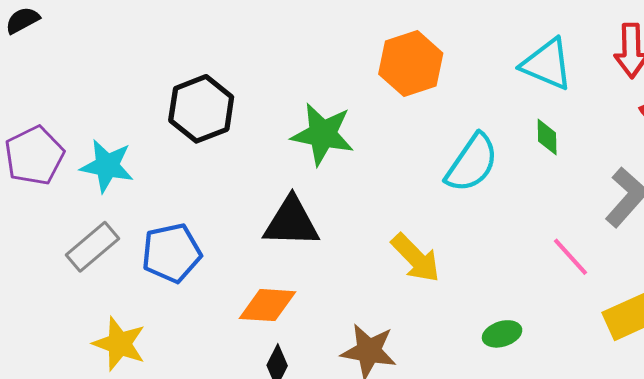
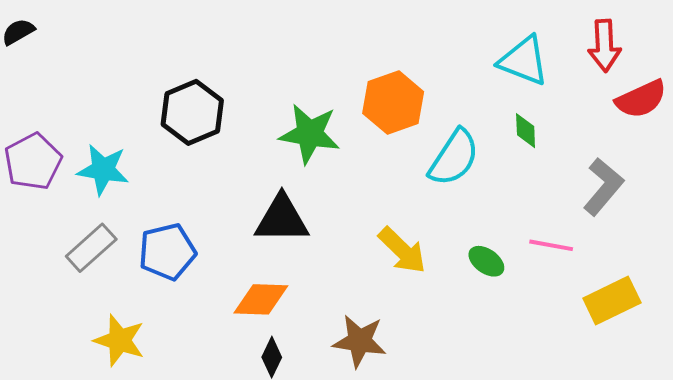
orange hexagon: (411, 64) -> (393, 103), moved
pink line: (571, 257) -> (551, 245), turned -36
green ellipse: (502, 334) -> (486, 261), moved, turned 54

